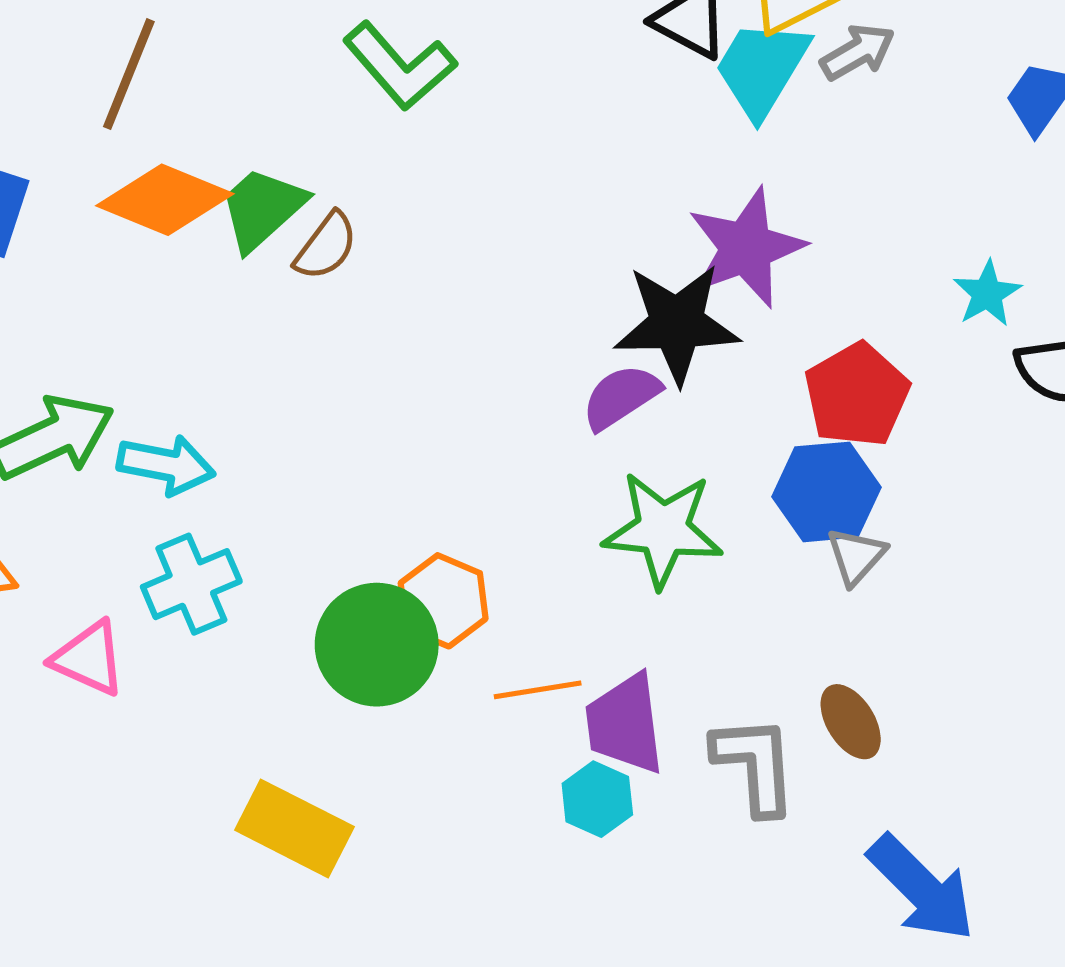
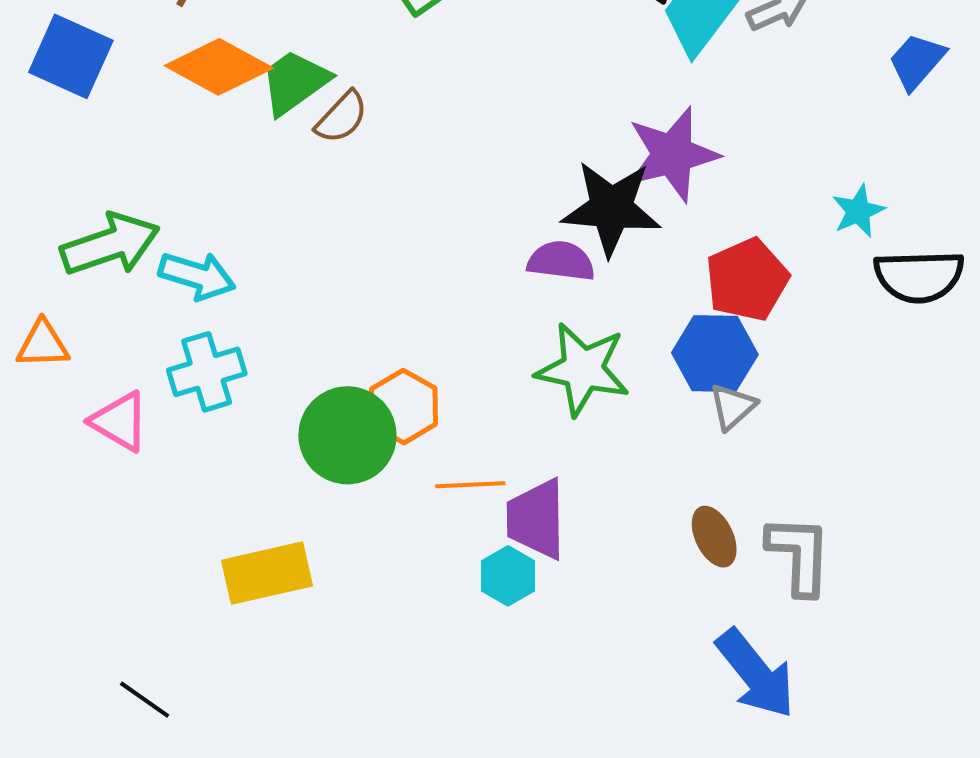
purple semicircle: (621, 397) -> (561, 261), turned 34
gray L-shape: (755, 765) -> (799, 555), moved
yellow rectangle: (294, 828) -> (267, 573), turned -46

